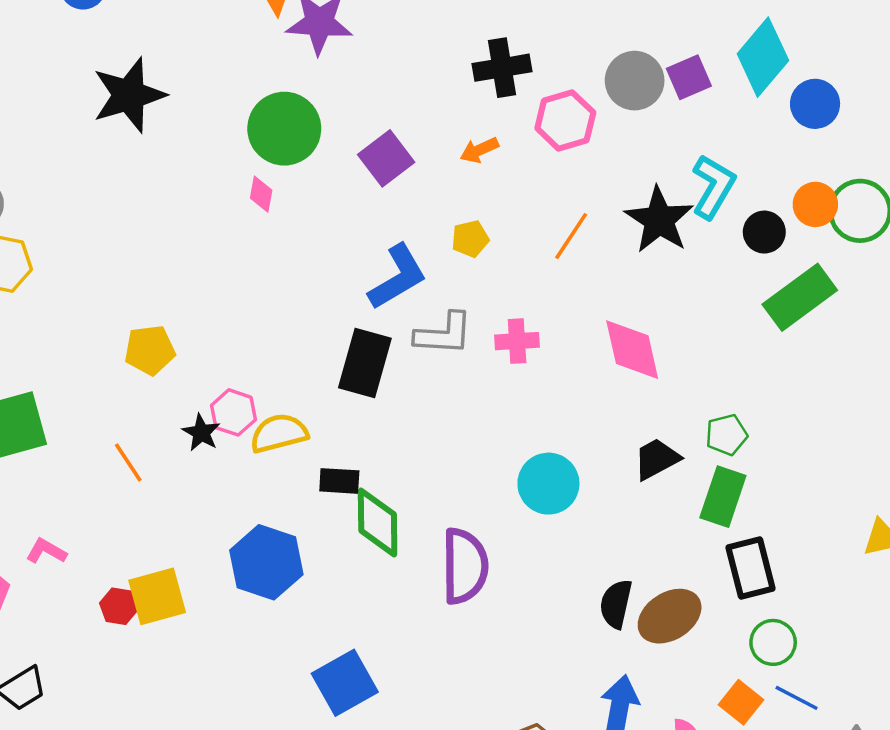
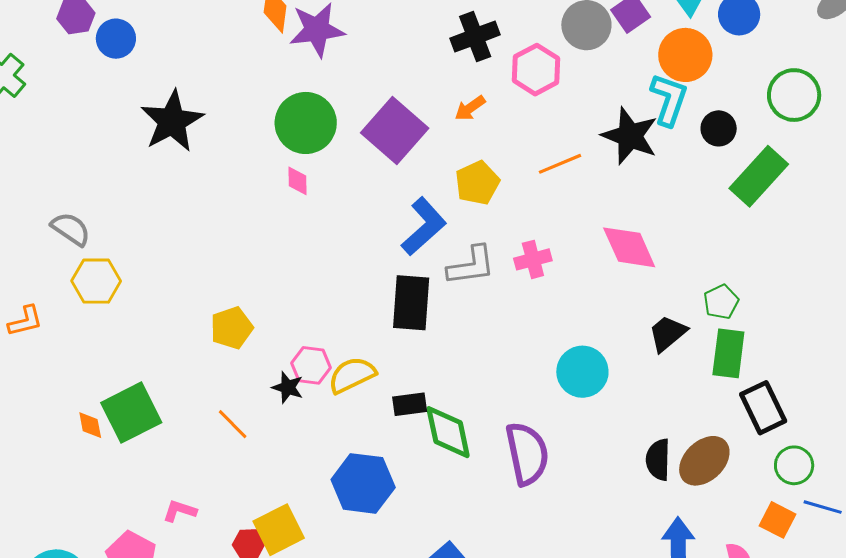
purple square: (386, 158) -> (395, 131), size x1.4
orange circle: (815, 204) -> (685, 55), moved, size x1.4
orange line: (571, 236) -> (560, 164), turned 45
yellow pentagon: (470, 239) -> (477, 183), size x1.4

